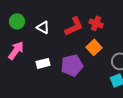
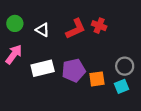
orange square: (94, 47) -> (97, 79), moved, turned 35
white rectangle: (43, 63) -> (43, 68), size x1.5

